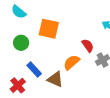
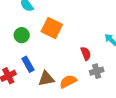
orange semicircle: (72, 62) -> (68, 82), moved
brown triangle: (55, 79) -> (46, 79), turned -48

